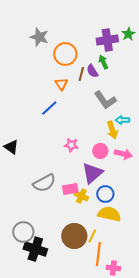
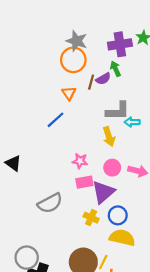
gray star: (39, 37) -> (77, 41), moved
purple semicircle: (92, 71) -> (103, 79), turned -88
gray L-shape: (105, 100) -> (118, 111), turned -55
cyan arrow: (122, 120) -> (132, 122), moved
yellow arrow: (112, 130) -> (109, 137), moved
pink rectangle: (70, 189) -> (84, 182), moved

